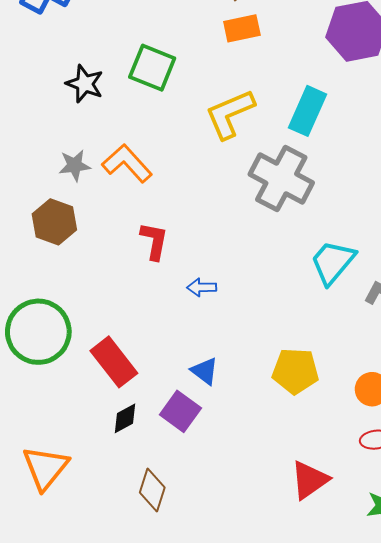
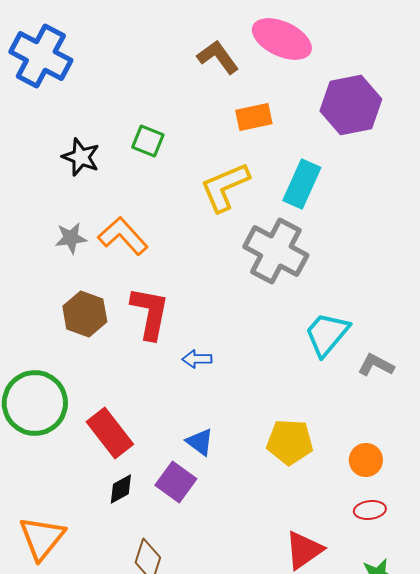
orange rectangle: (242, 28) -> (254, 117), moved
green square: (152, 68) -> (148, 141), size x0.7
brown hexagon: (54, 222) -> (85, 314), moved
red L-shape: (154, 241) -> (150, 313), size x1.4

